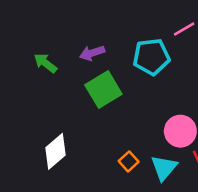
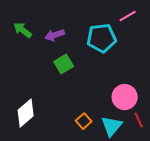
green arrow: (45, 63) -> (23, 30), moved
green square: (103, 90) -> (64, 64), size x0.7

